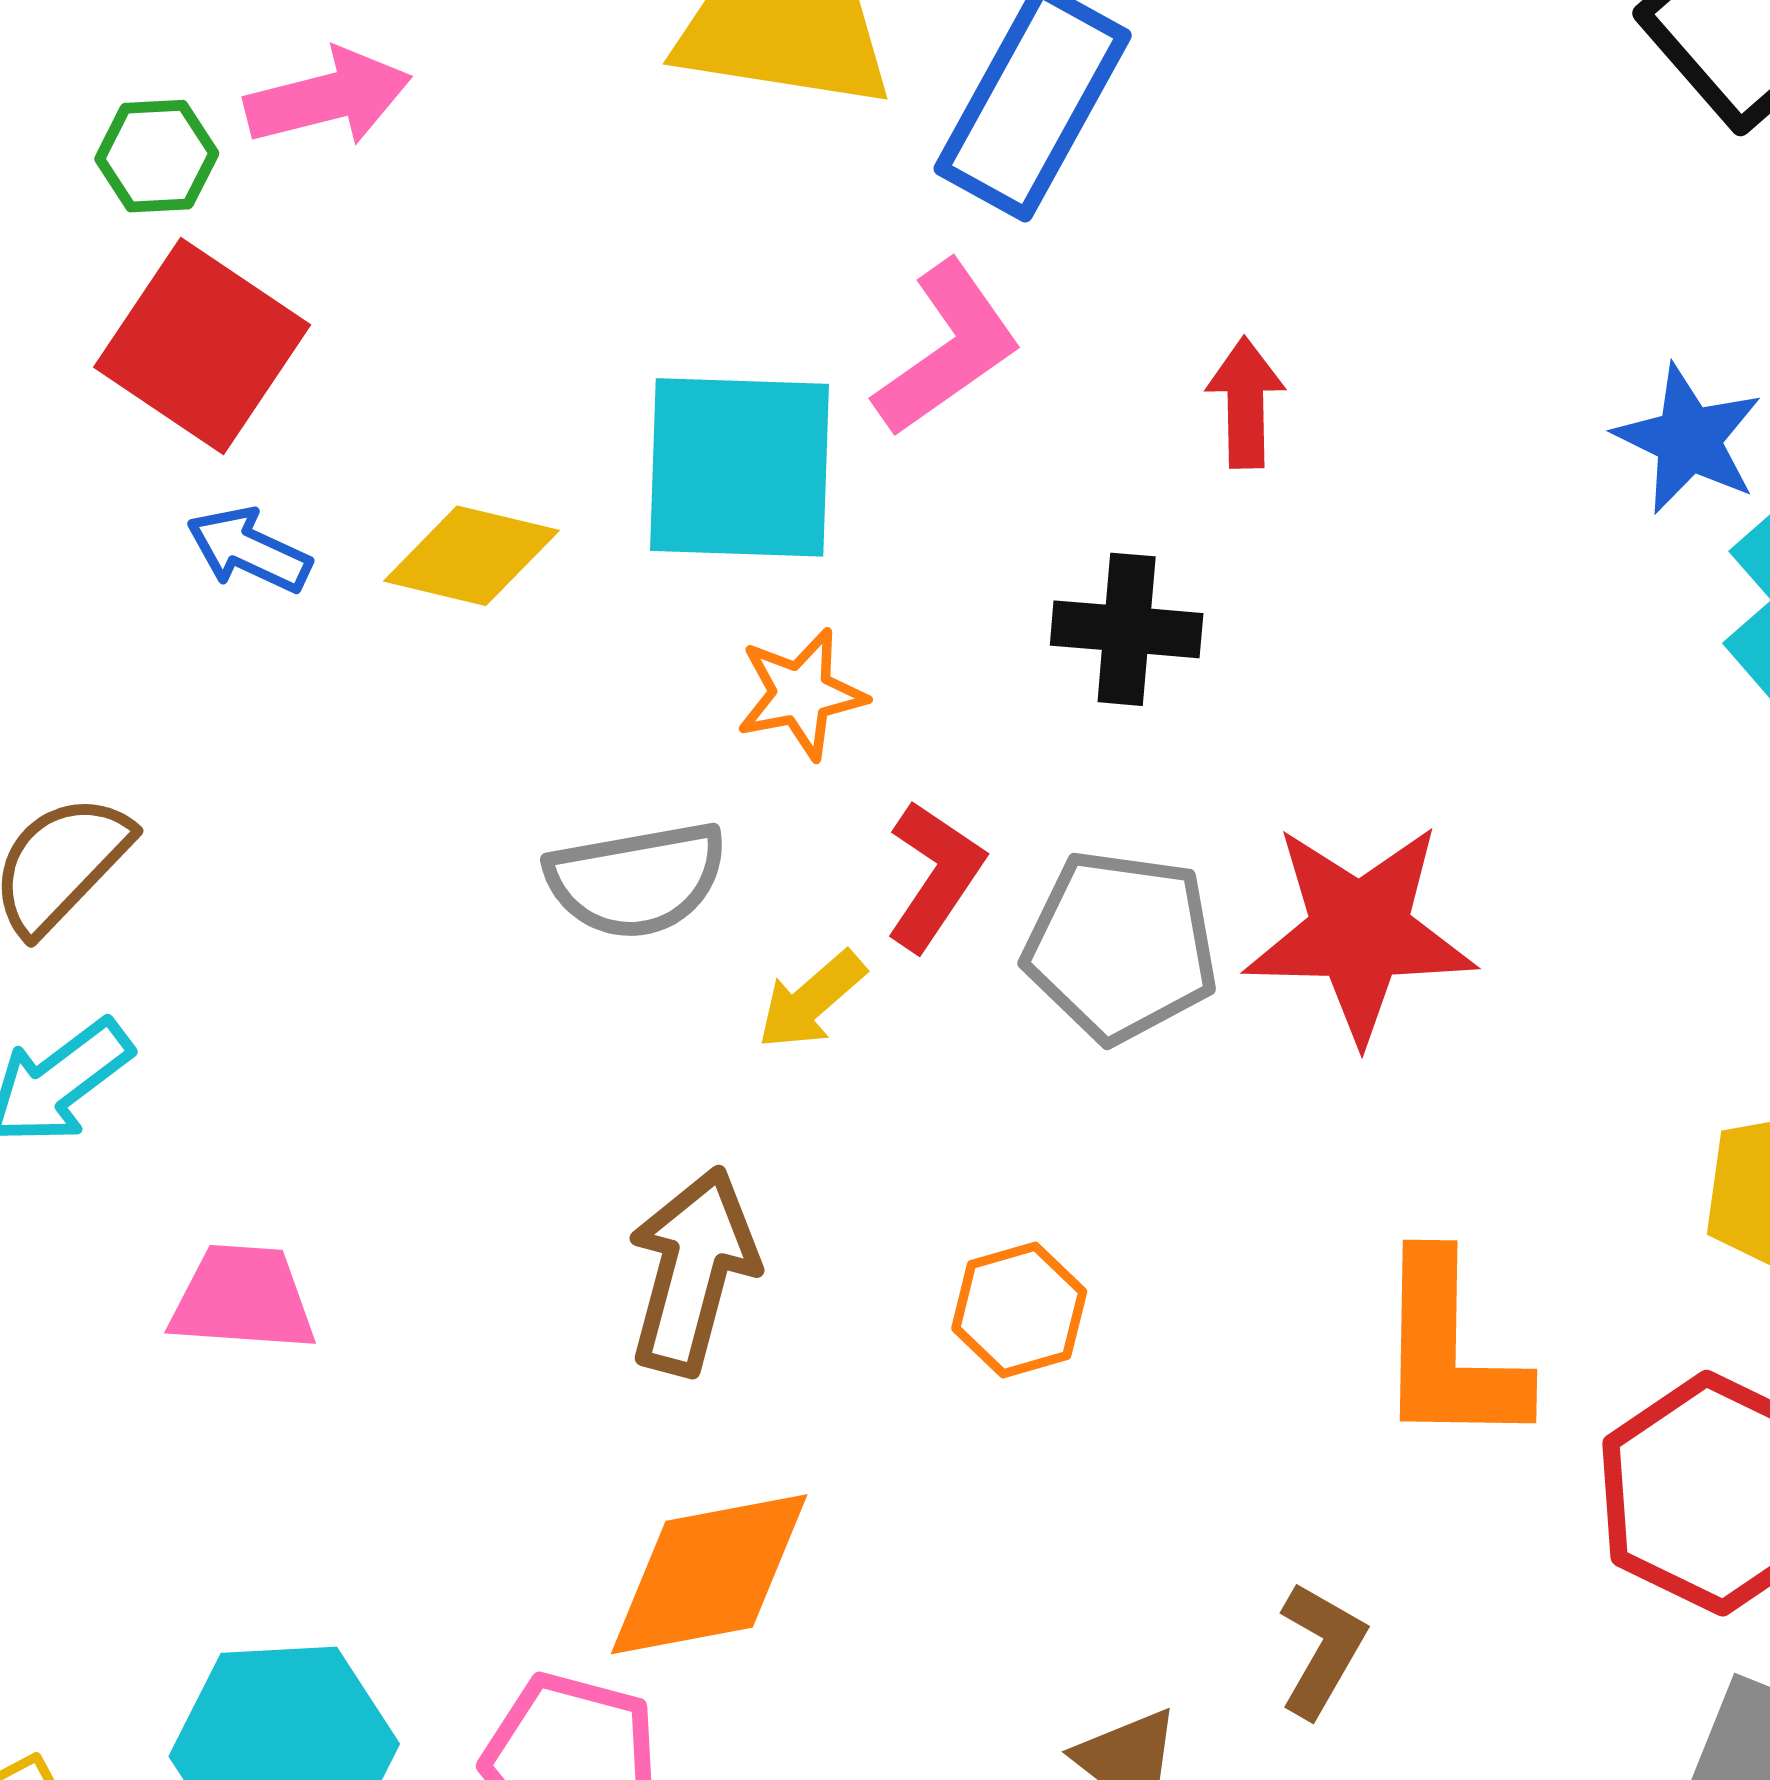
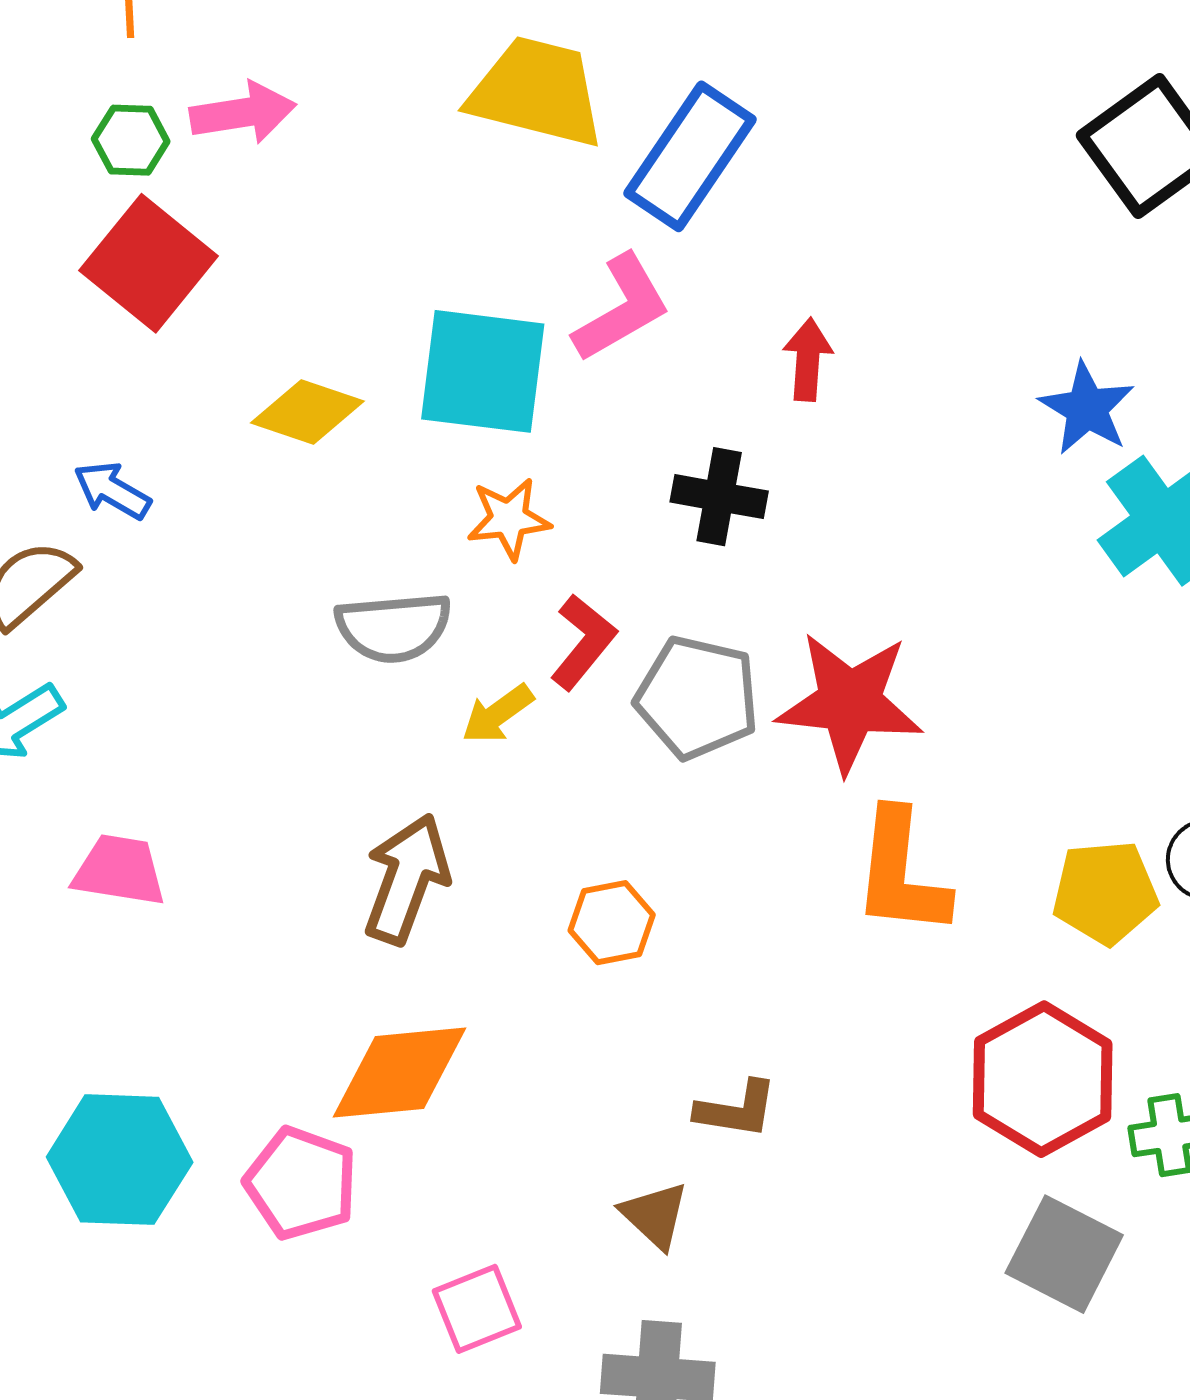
blue arrow: (249, 550) -> (112, 491), moved
orange L-shape: (1449, 1351) -> (901, 873), moved
brown L-shape: (1322, 1650) -> (737, 1109), moved, turned 64

